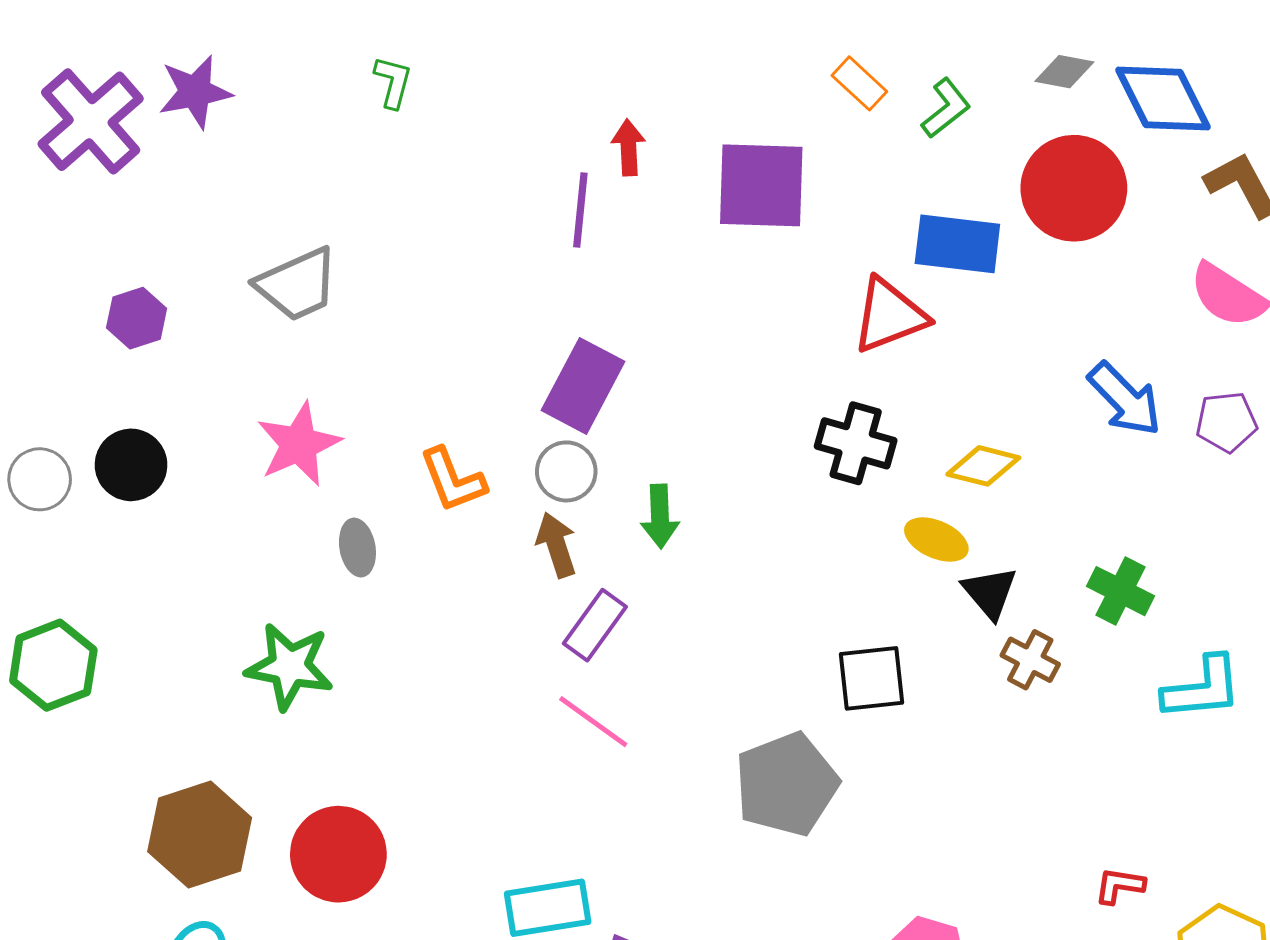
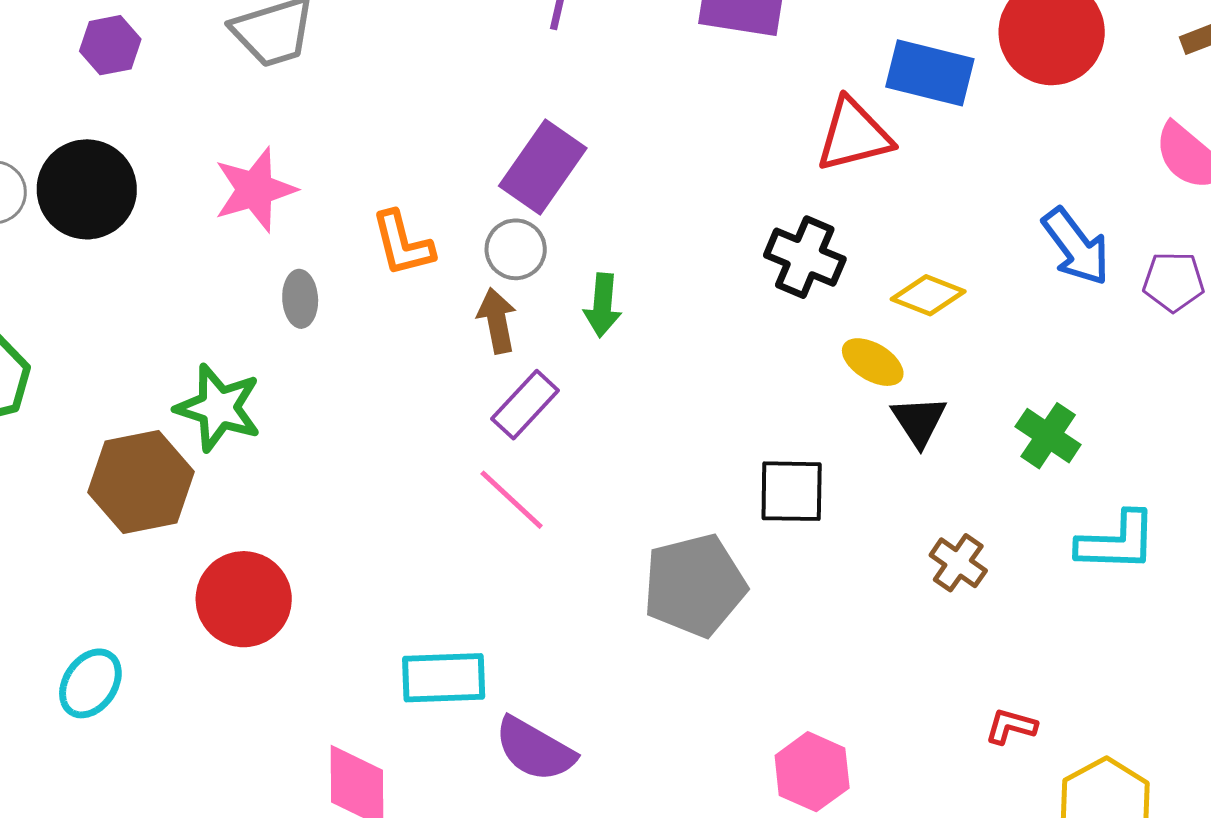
black circle: (131, 465) -> (87, 189), size x1.4
brown cross: (1030, 660) -> (958, 563), moved
brown hexagon: (200, 835) -> (141, 482), moved

